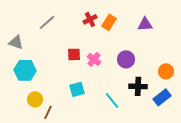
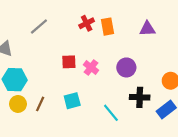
orange rectangle: (109, 22) -> (108, 27), turned -42
yellow circle: (35, 99) -> (18, 104), moved
brown line: (48, 112) -> (40, 104), moved

